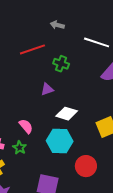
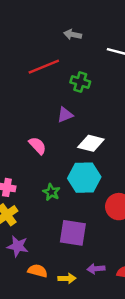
pink semicircle: (26, 126) -> (37, 146), moved
green star: (20, 148) -> (51, 192), moved

